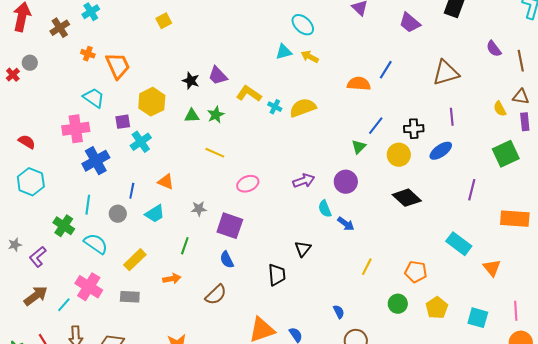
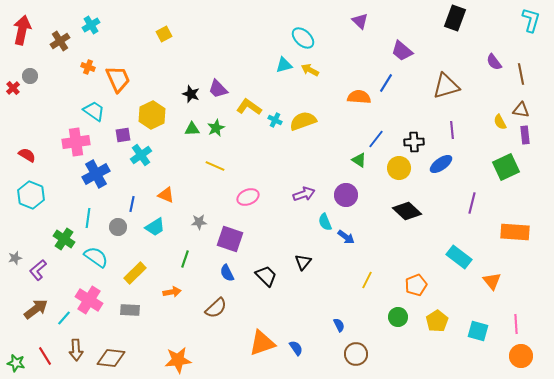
purple trapezoid: (410, 23) -> (402, 51), moved
green triangle: (359, 147) -> (359, 160), turned -42
orange pentagon: (416, 272) -> (416, 285), turned -30
black trapezoid: (277, 275) -> (266, 276), moved, turned -40

